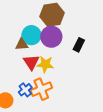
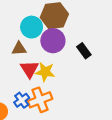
cyan circle: (31, 35) -> (32, 27), moved
black rectangle: (79, 45) -> (84, 51), turned -64

